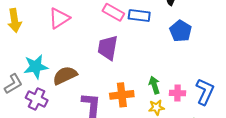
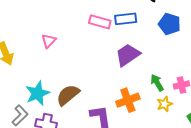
pink triangle: (59, 18) -> (49, 41), size x0.7
purple trapezoid: (108, 48) -> (128, 55), moved, turned 60

